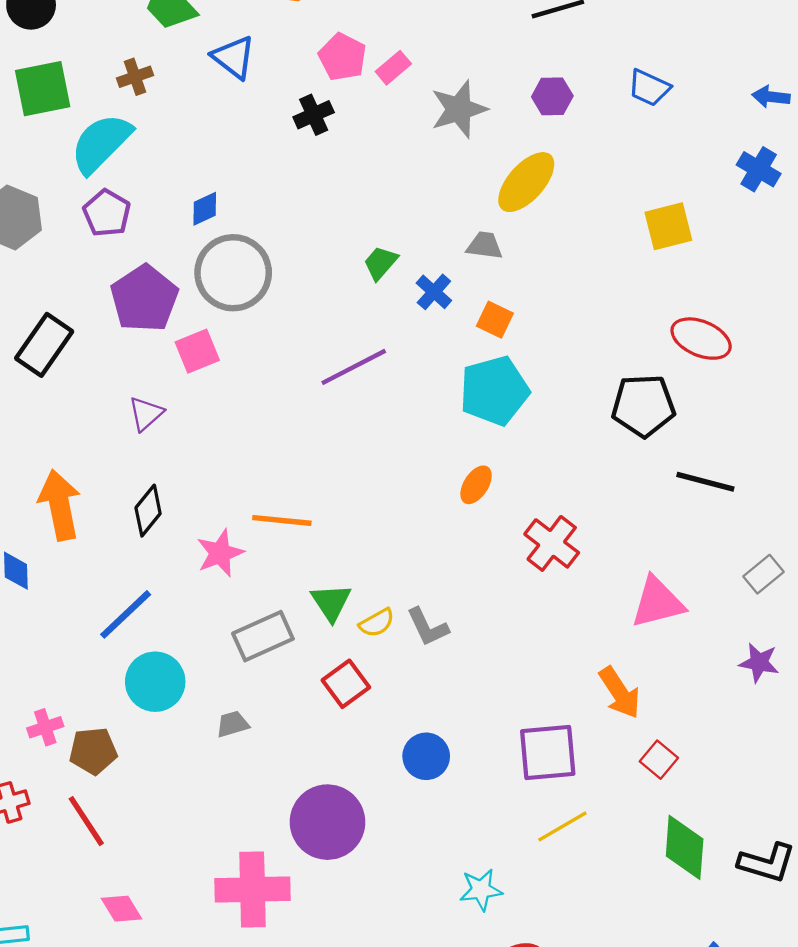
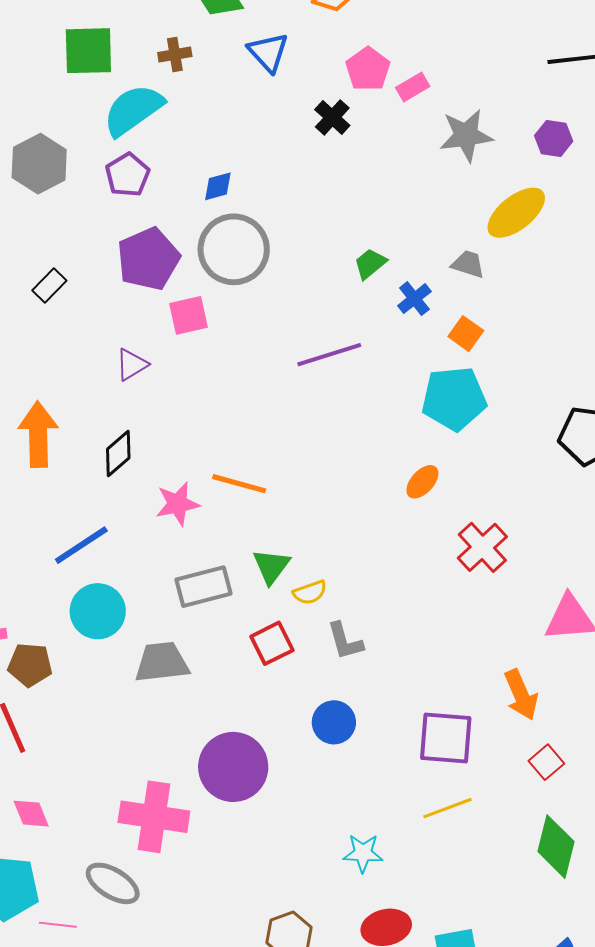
black cross: (314, 115) -> (332, 117), turned -33
black rectangle: (44, 345) -> (49, 285), size x0.6
gray L-shape: (428, 627) -> (345, 641), moved
gray trapezoid: (233, 724) -> (162, 662), size x1.8

